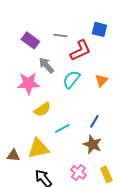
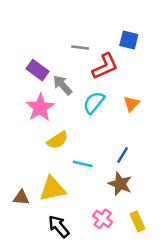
purple rectangle: (30, 40) -> (38, 70), moved
pink star: (28, 83) -> (40, 108), turned -30
cyan line: (62, 128) -> (83, 164), turned 42

